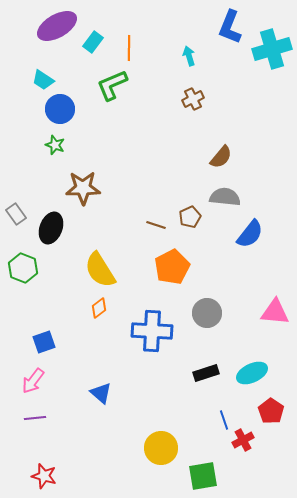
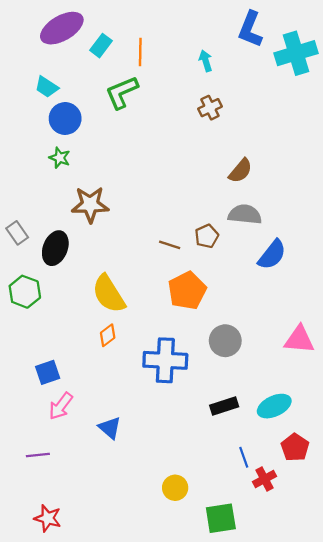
pink arrow: (33, 381) -> (61, 406), moved
yellow circle: (161, 448) -> (175, 488), size x0.7

